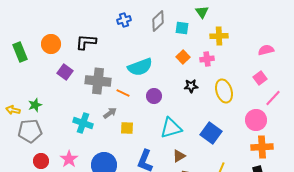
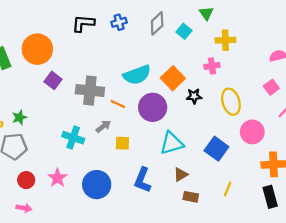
cyan square: (182, 28) -> (184, 31), turned 32
black L-shape: (86, 42) -> (83, 23), moved
orange circle: (51, 44) -> (37, 49), size x1.4
orange square: (183, 57) -> (173, 78), moved, size x1.5
purple circle: (154, 96) -> (153, 107), size x1.6
pink circle: (256, 120) -> (252, 132), moved

